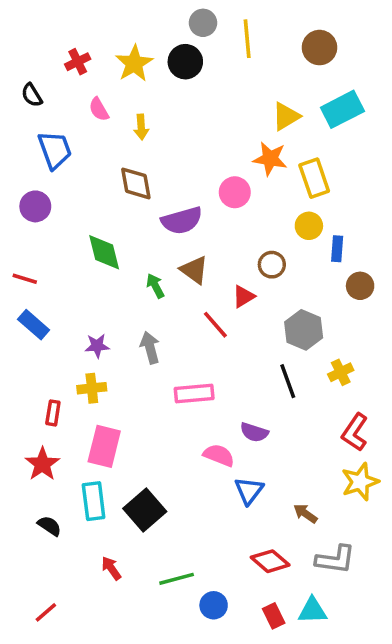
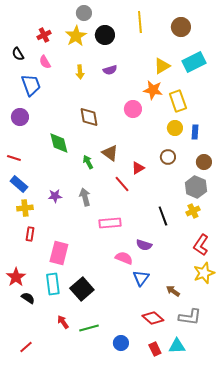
gray circle: (203, 23) -> (84, 13), moved
pink semicircle: (99, 109) -> (45, 62), moved
brown diamond: (136, 183) -> (89, 117), moved
purple semicircle: (182, 221) -> (110, 70), moved, size x0.6
blue rectangle: (337, 249) -> (195, 132), moved
brown circle: (272, 265) -> (168, 157), moved
gray hexagon: (304, 330) -> (196, 187), moved
yellow cross: (92, 388) -> (25, 208), moved
red star: (42, 464) -> (16, 277), moved
green line: (177, 579) -> (89, 328), moved

